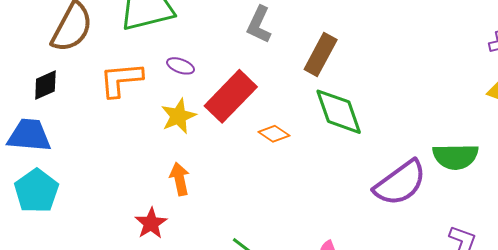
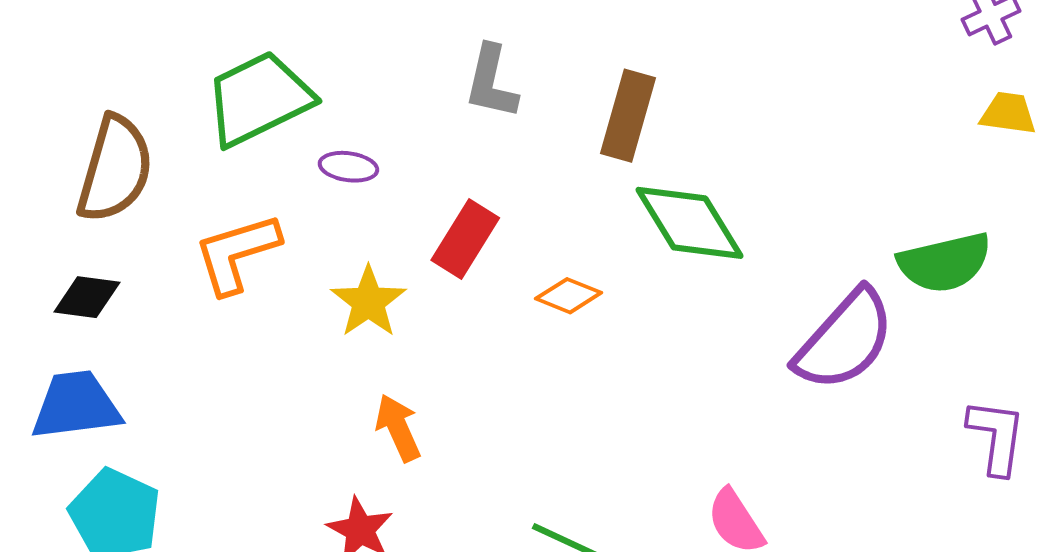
purple ellipse: (181, 66) -> (348, 167), moved
black diamond: (45, 85) -> (87, 297), turned 44
red rectangle: (231, 96) -> (465, 239), size x0.7

